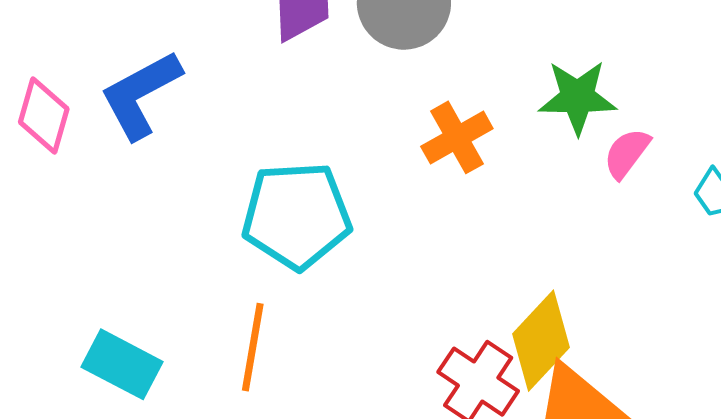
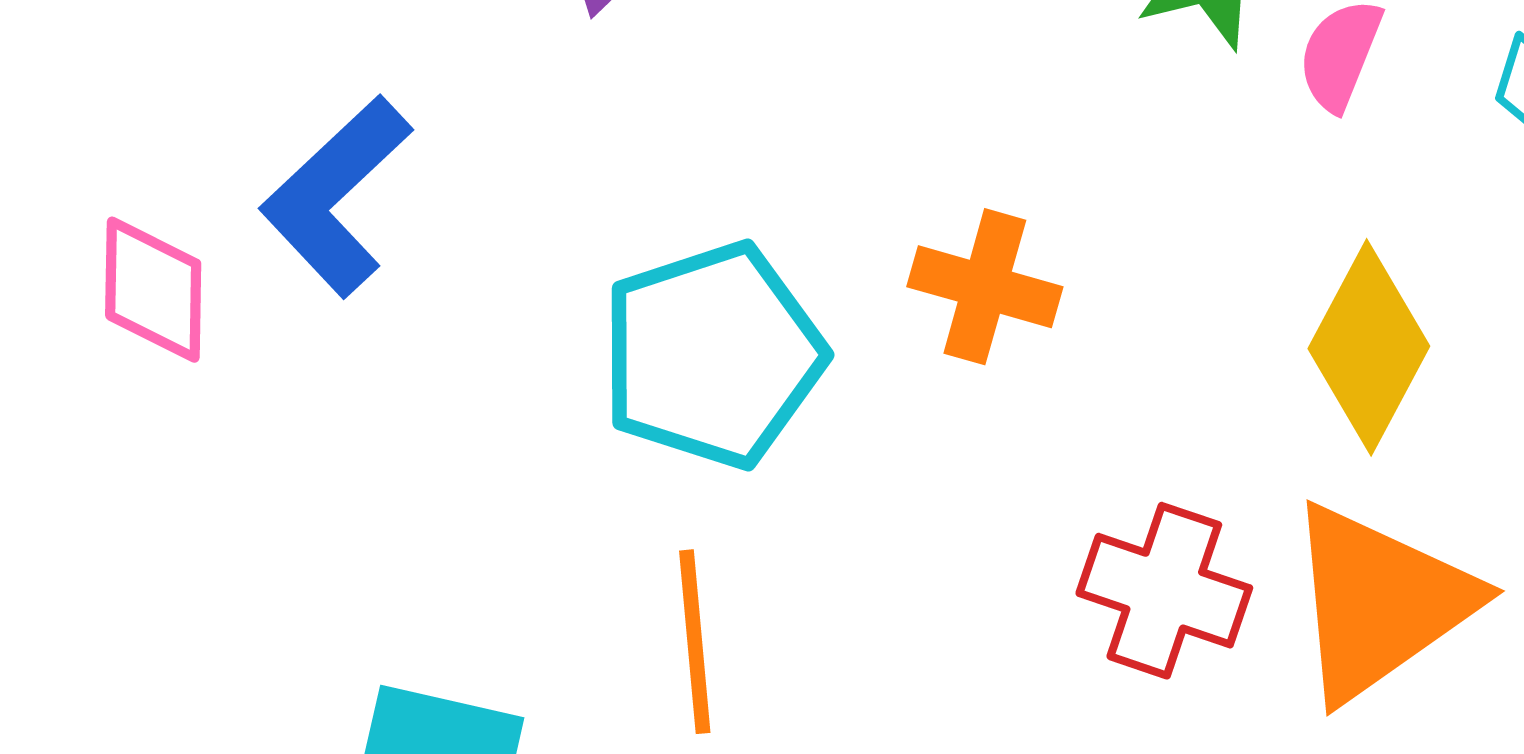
orange cross: (457, 137) -> (985, 287), moved, turned -30
yellow diamond: (541, 341) -> (1369, 347), moved

